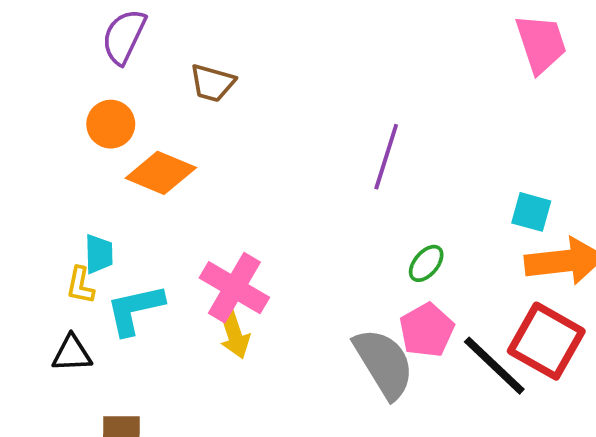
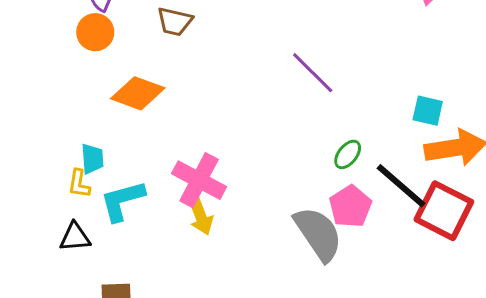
orange circle: (111, 124) -> (95, 32), moved
purple line: (386, 157) -> (313, 73), turned -60
black line: (494, 366) -> (401, 186), moved

